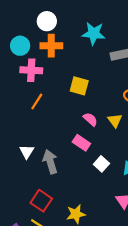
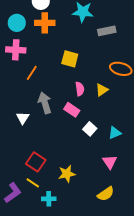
pink cross: (31, 70) -> (16, 50), moved
pink semicircle: (90, 119) -> (80, 89), turned 40
yellow triangle: (115, 120) -> (102, 90), turned 32
gray arrow: (50, 162) -> (45, 103), moved

